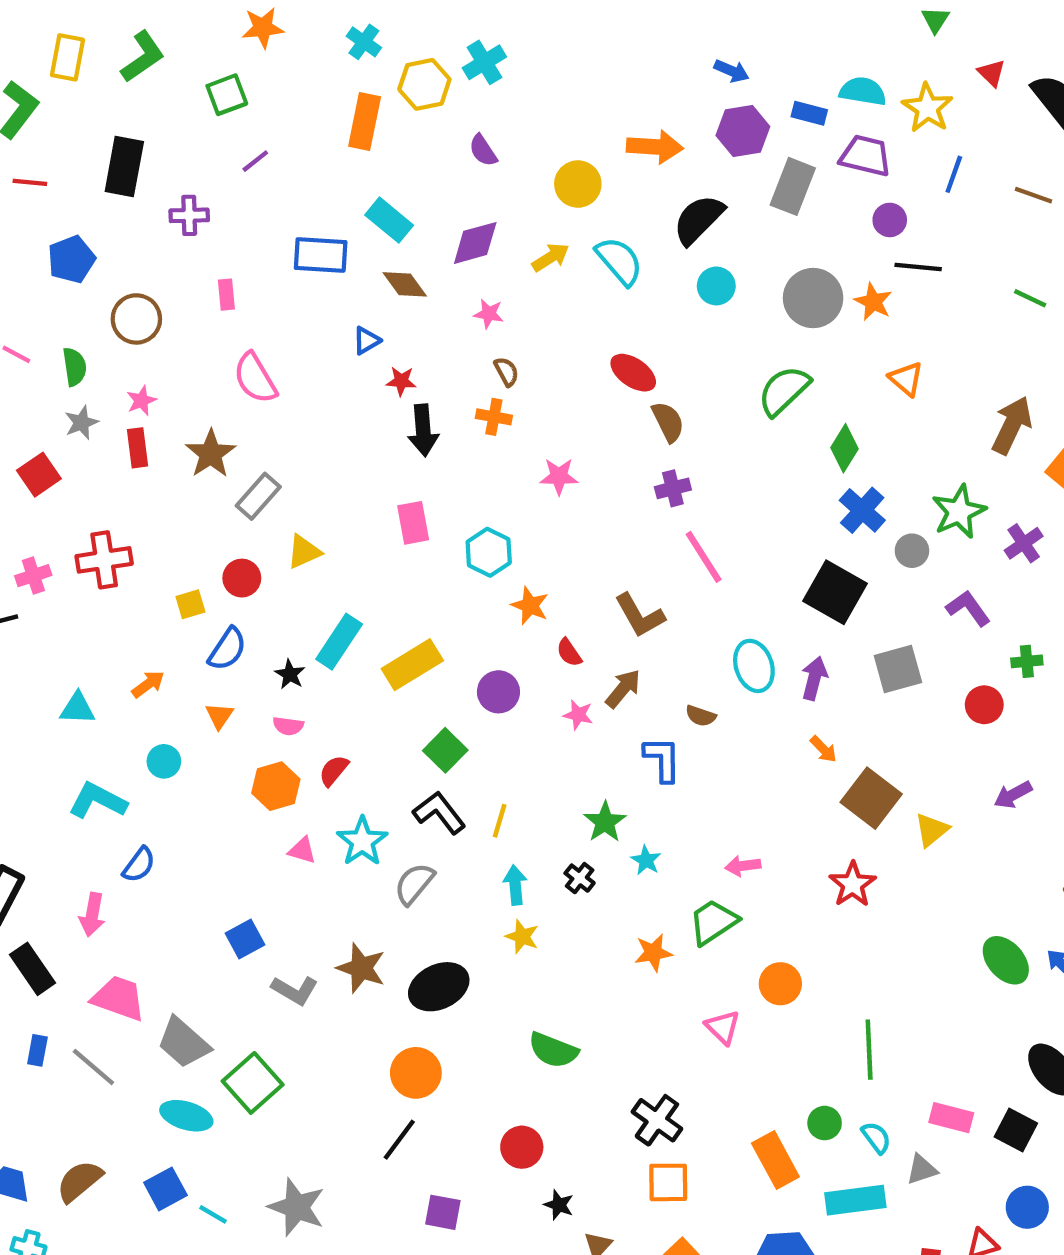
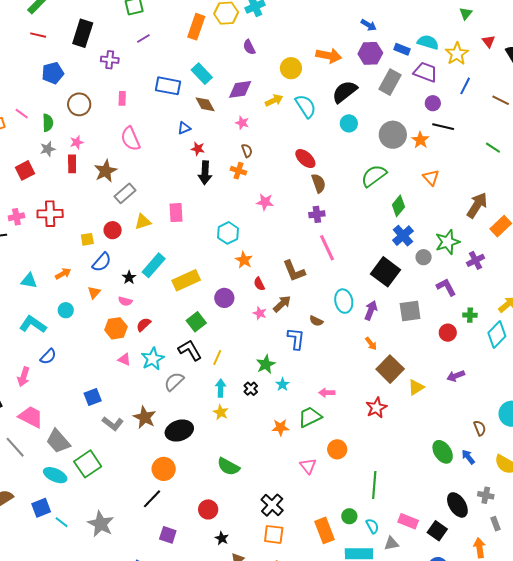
pink rectangle: (413, 523) -> (176, 213), moved

